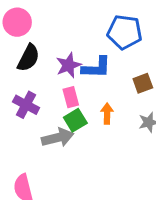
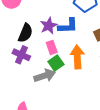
black semicircle: (29, 58) -> (25, 33), moved
orange arrow: (107, 114) -> (77, 57), size x1.6

